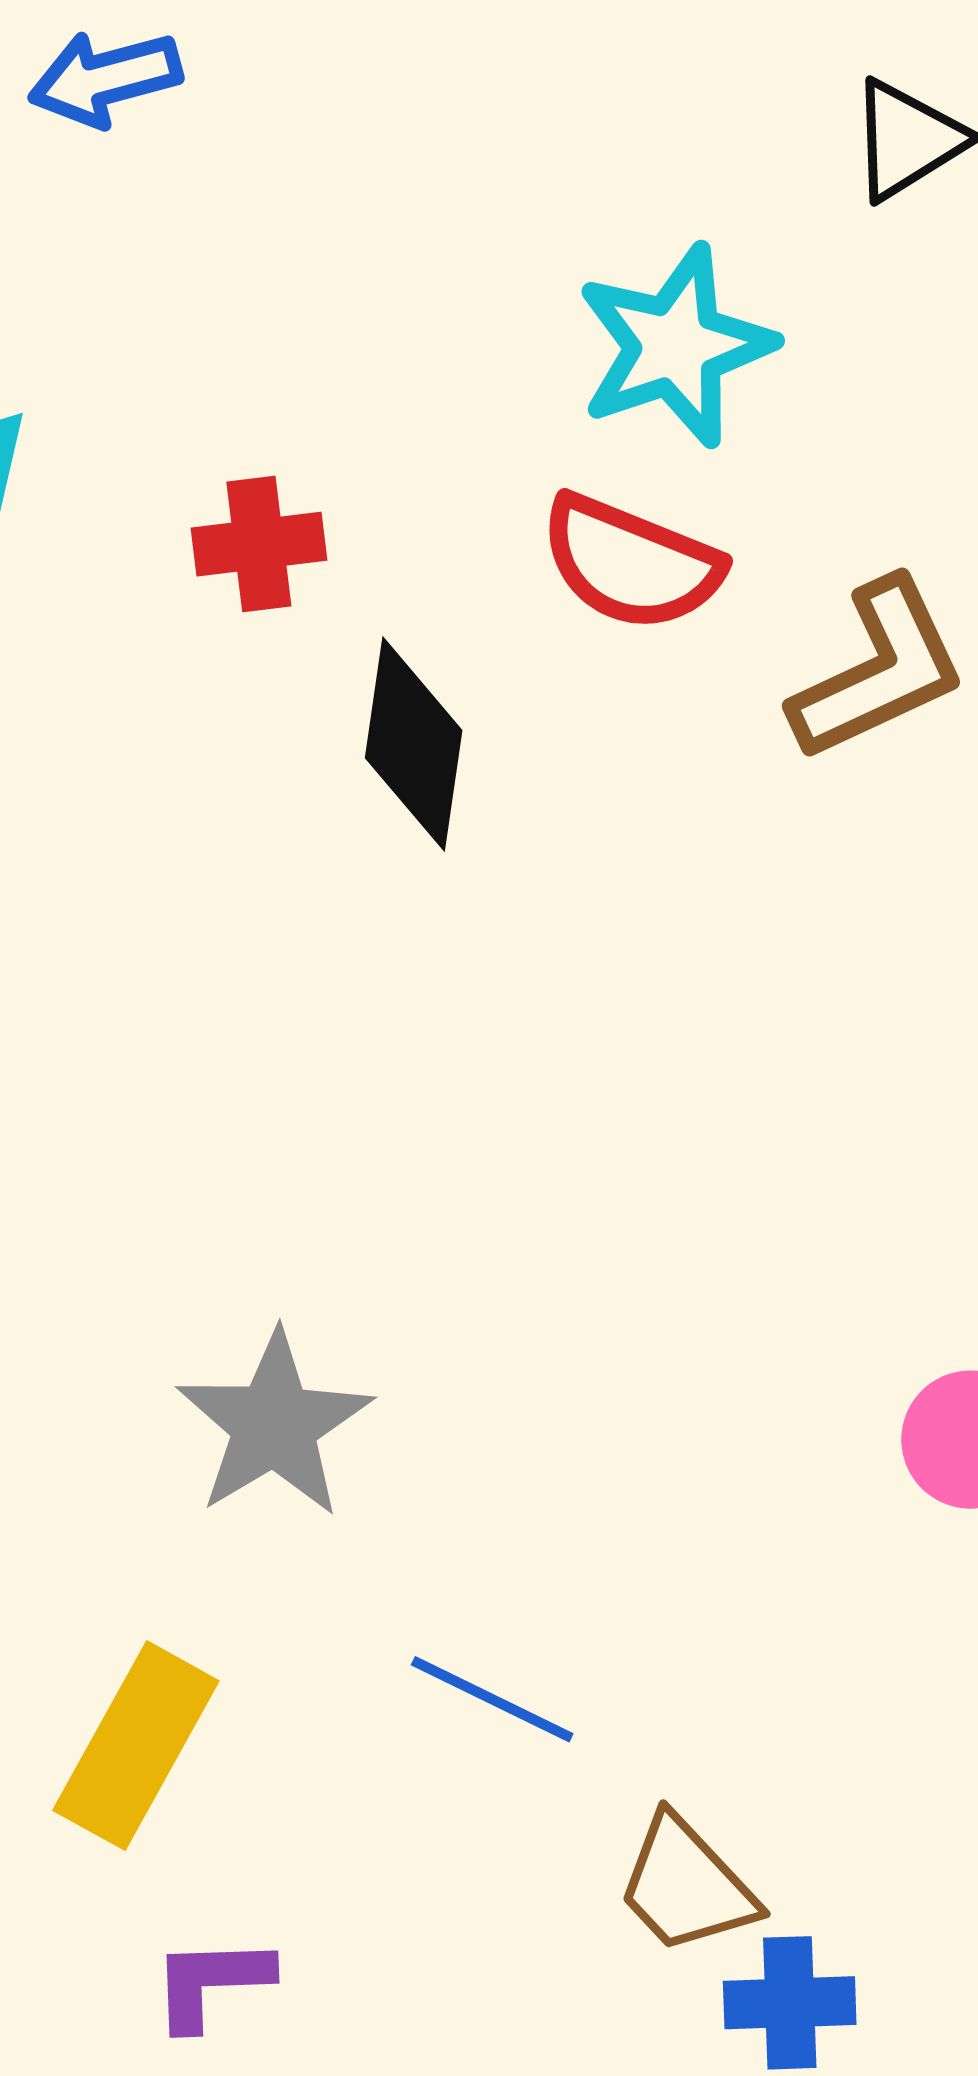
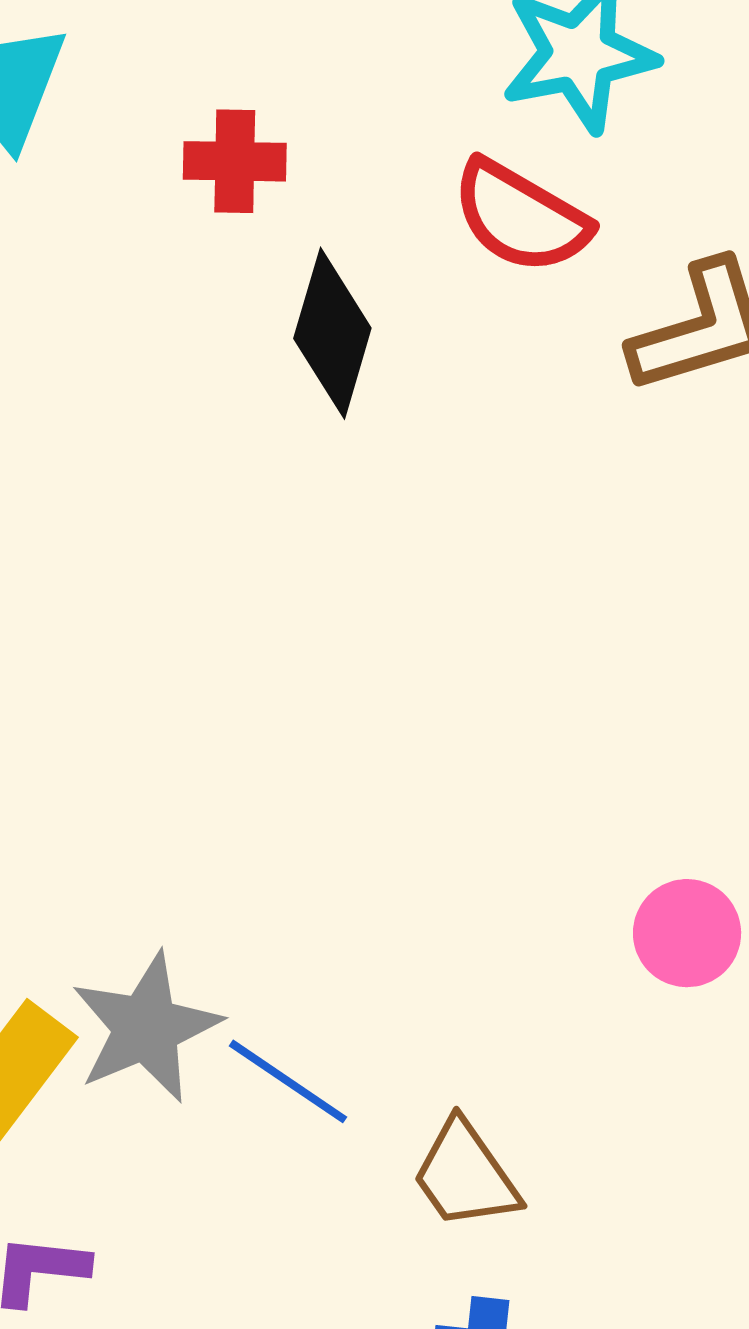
gray star: (274, 1425) -> (146, 1028), moved
brown trapezoid: (686, 1885) -> (465, 1175), moved

